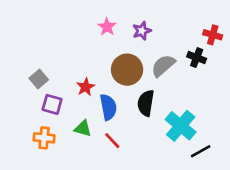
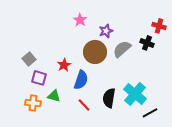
purple star: (142, 31) -> (106, 31), moved
black semicircle: (146, 103) -> (109, 98), moved
blue semicircle: (108, 107) -> (81, 80), turned 30
green triangle: (83, 128) -> (54, 96), moved

